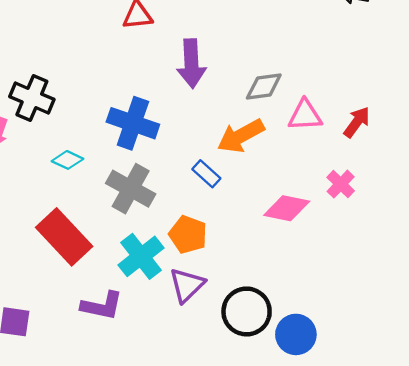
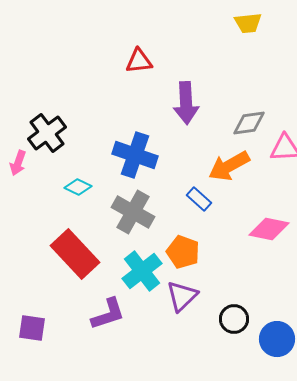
black cross: (32, 98) -> (47, 133), turned 30
purple L-shape: (102, 306) -> (108, 314), turned -30
black circle: (247, 311) -> (234, 319), size x0.7

